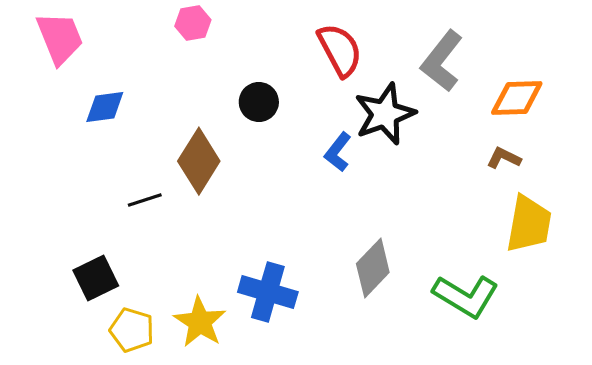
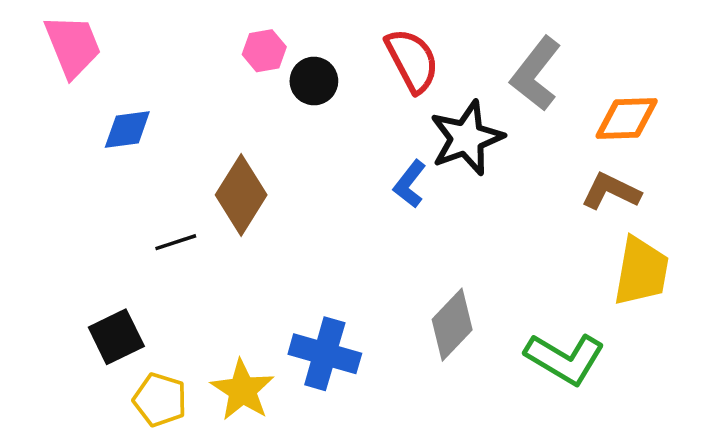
pink hexagon: (193, 23) -> (264, 51), moved
black circle: (259, 102) -> (314, 81), moved
brown L-shape: (504, 158) -> (611, 191), size x1.4

